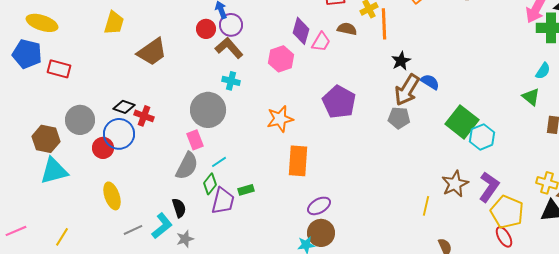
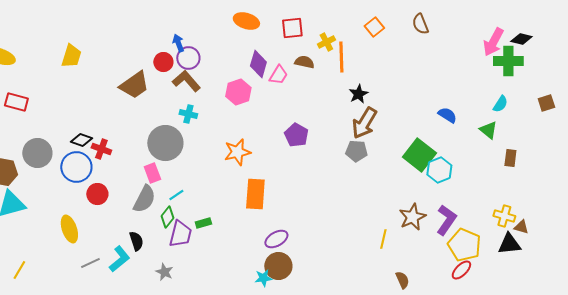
brown trapezoid: (152, 52) -> (134, 85), moved
blue semicircle: (430, 82) -> (447, 115), moved
purple pentagon: (339, 102) -> (296, 135), size x0.7
red circle: (103, 148) -> (97, 194), moved
red ellipse: (504, 237) -> (461, 270), turned 75
gray star: (185, 239) -> (164, 272), moved, turned -30

